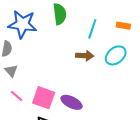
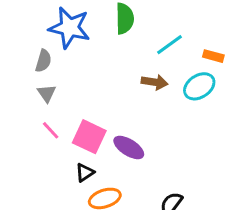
orange rectangle: (123, 26) -> (213, 56), moved
cyan line: (92, 29) -> (169, 45), turned 30

